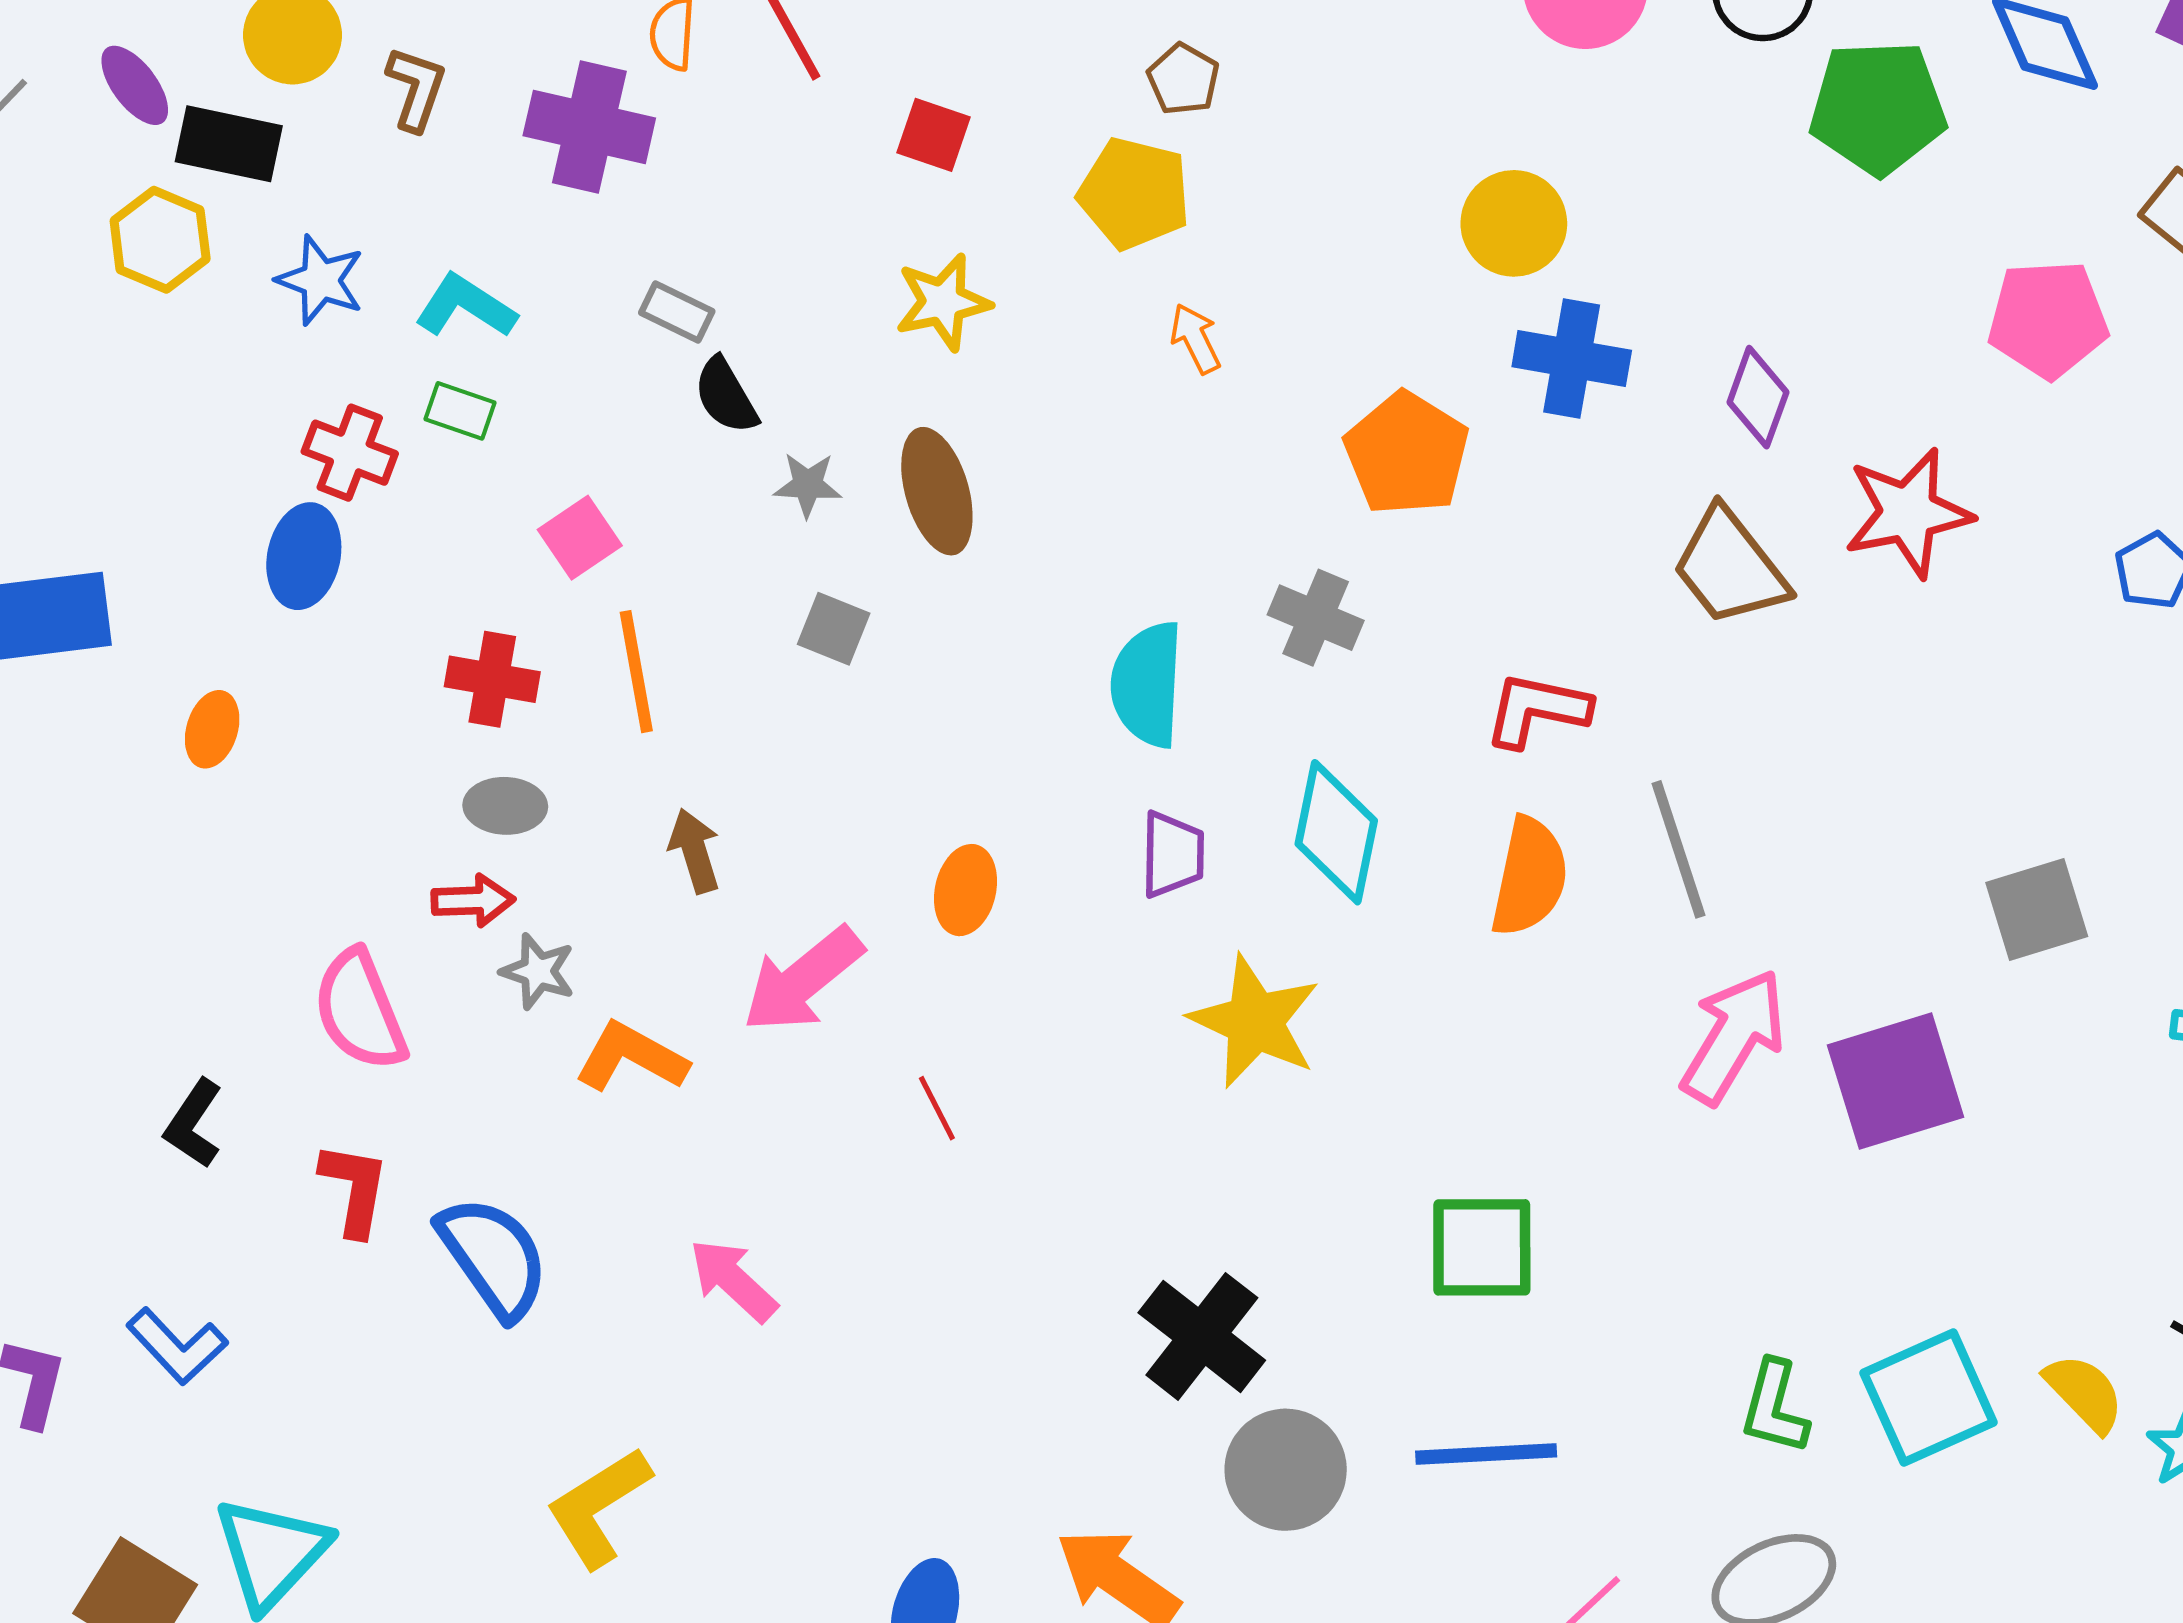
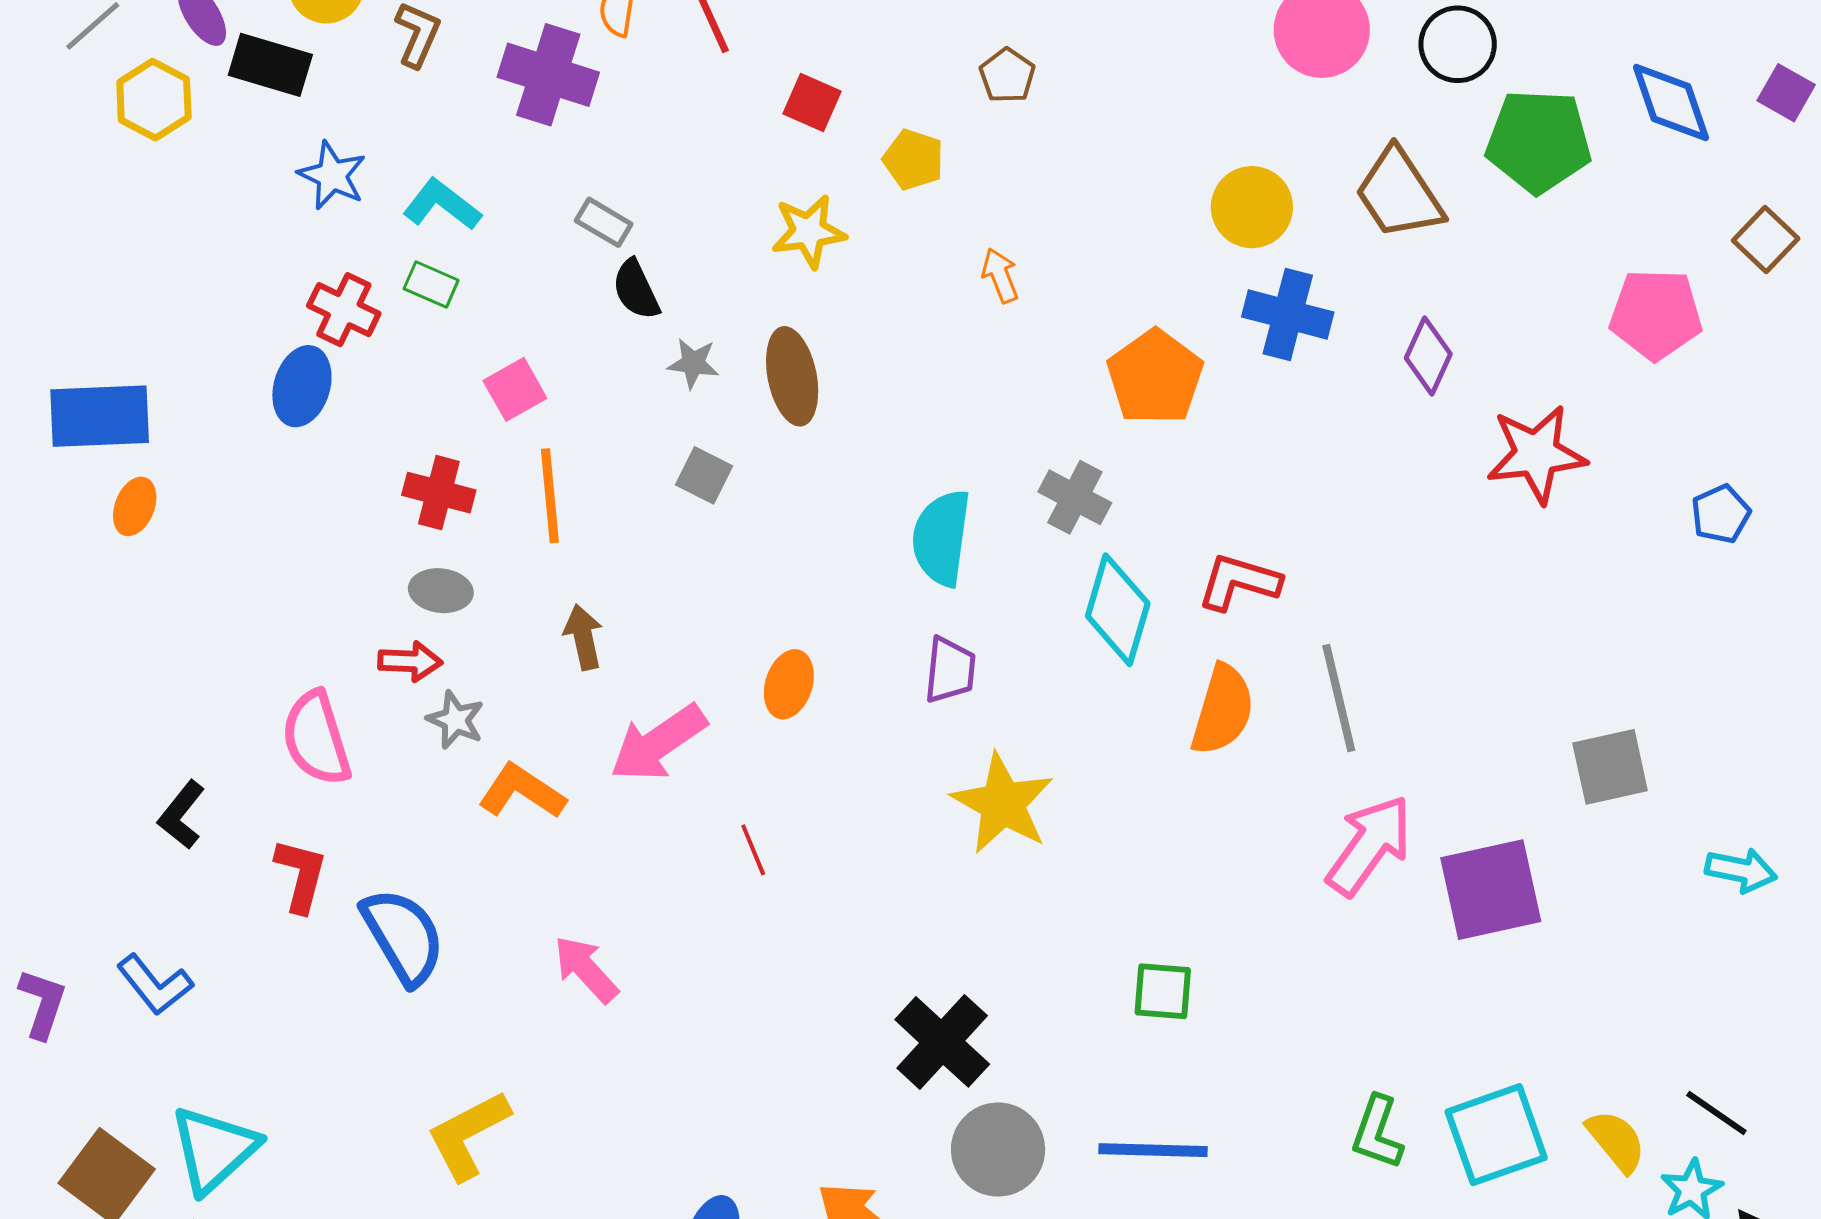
yellow pentagon: (1134, 193) -> (913, 160), moved, size x0.7
yellow hexagon: (160, 240) -> (154, 100), moved
brown trapezoid: (1730, 567) -> (1399, 194), moved
orange ellipse: (212, 729) -> (135, 506), moved
cyan diamond: (1336, 832) -> (1118, 610), moved
green square: (1482, 1247) -> (1163, 991), size x0.7

